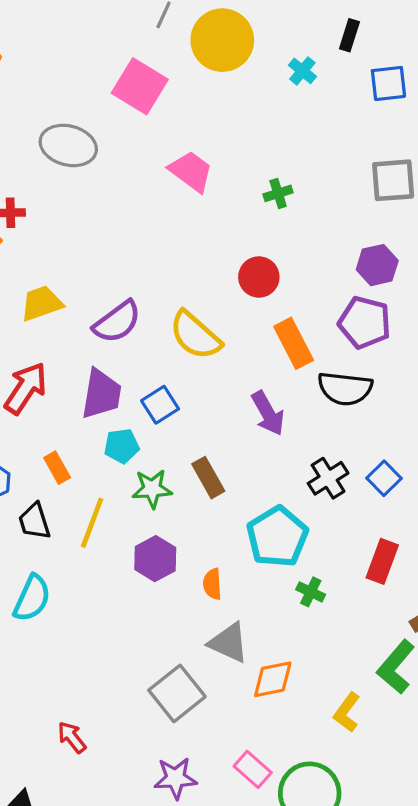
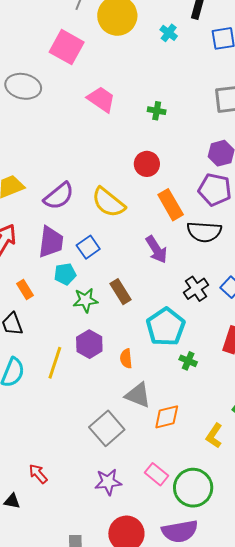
green cross: (278, 193) -> (157, 111), turned 30
yellow line: (92, 523) -> (55, 363), moved
red arrow: (72, 737) -> (38, 474), moved

